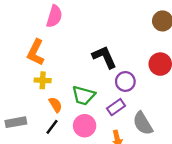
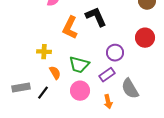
orange L-shape: (36, 52) -> (70, 28), moved
black L-shape: (104, 57) -> (96, 17), moved
black line: (52, 127) -> (43, 93), moved

